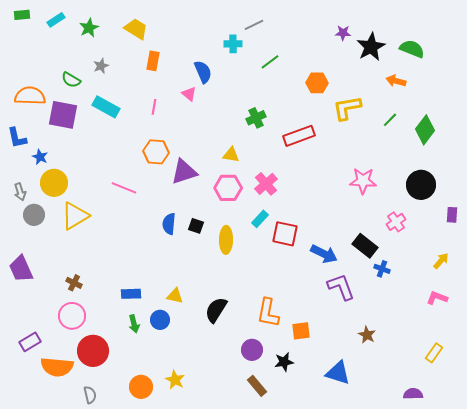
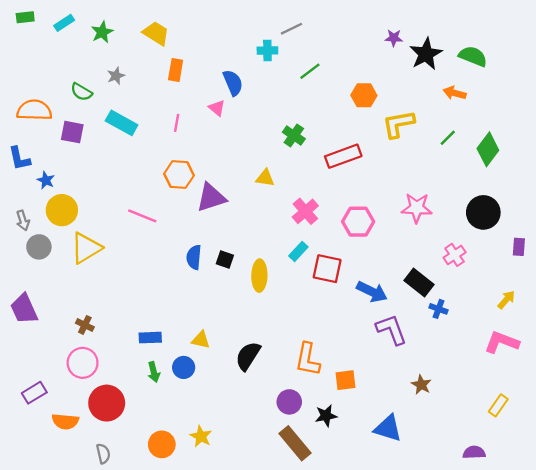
purple square: (63, 115) -> (72, 132), size x0.7
green cross: (256, 118) -> (294, 135), turned -30
pink hexagon: (228, 188) -> (358, 222), moved
pink L-shape: (437, 298) -> (502, 342), size x1.4
orange semicircle: (57, 367) -> (65, 421), size x0.7
brown rectangle: (257, 386) -> (295, 443), size x1.4

